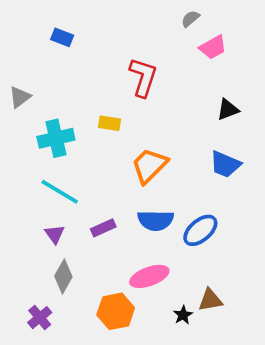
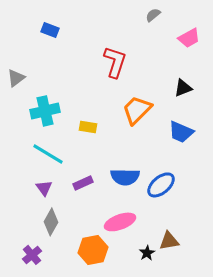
pink trapezoid: (213, 47) -> (189, 38), moved
yellow rectangle: (109, 123) -> (88, 127), moved
orange trapezoid: (149, 166) -> (137, 110), moved

